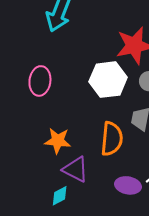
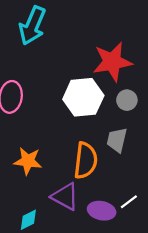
purple triangle: (76, 169) -> (65, 197), moved

